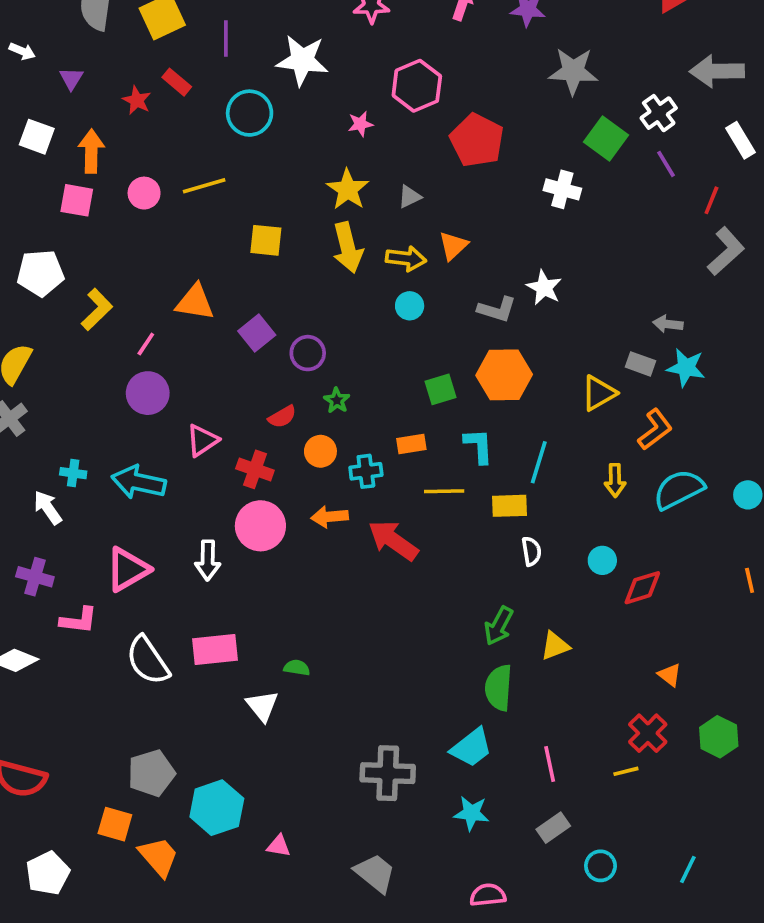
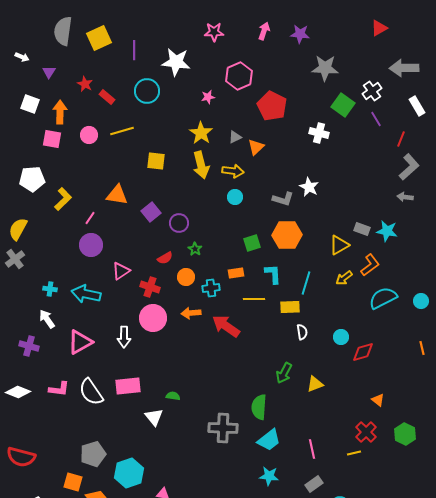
red rectangle: (177, 82) -> (107, 97), moved
orange triangle: (453, 246) -> (256, 147), moved
gray arrow: (668, 324) -> (405, 197), moved
yellow arrow: (615, 480) -> (344, 278), moved, turned 54
white arrow: (48, 508) -> (47, 319), moved
pink L-shape: (79, 620) -> (59, 389), moved
green semicircle: (499, 688) -> (259, 407), moved
gray cross: (388, 773) -> (223, 428), moved

